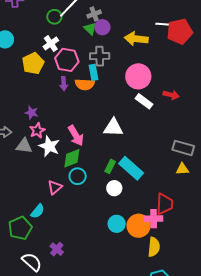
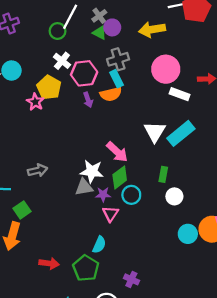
purple star: (32, 113) -> (103, 195), moved
white triangle: (113, 128) -> (155, 132), turned -45
pink star: (37, 130) -> (35, 102), moved
gray triangle: (24, 146) -> (84, 187), moved
cyan rectangle: (131, 168) -> (181, 133), moved, turned -65

